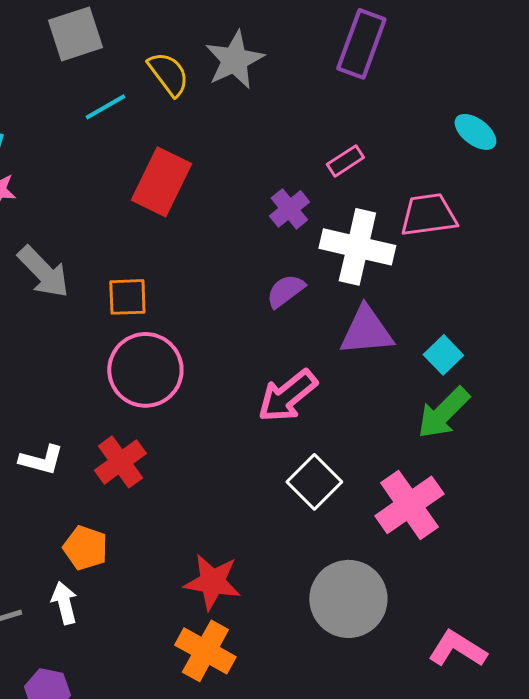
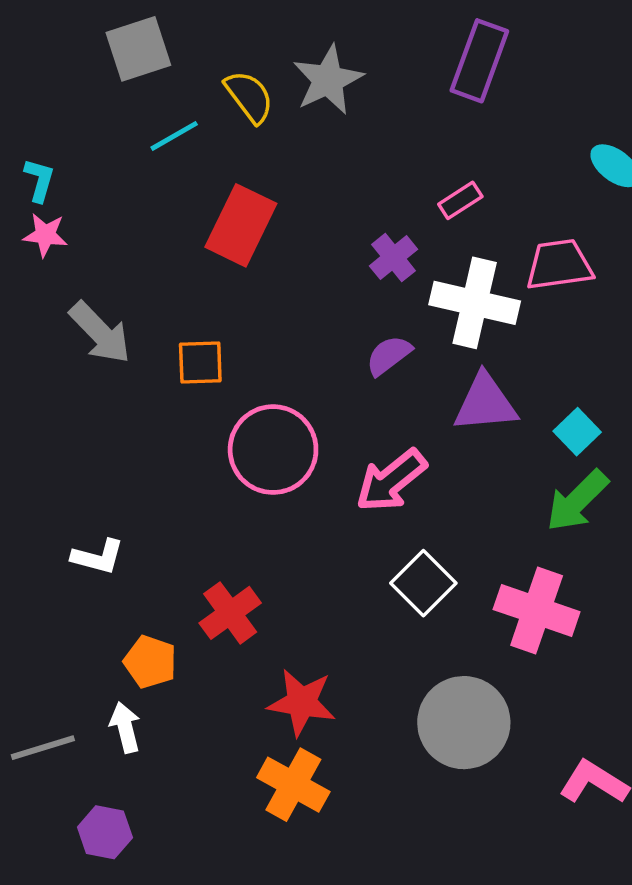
pink circle: (145, 370) -> (273, 450), moved
red cross: (120, 462) -> (230, 613), moved
pink cross: (409, 505) -> (537, 611), turned -36

